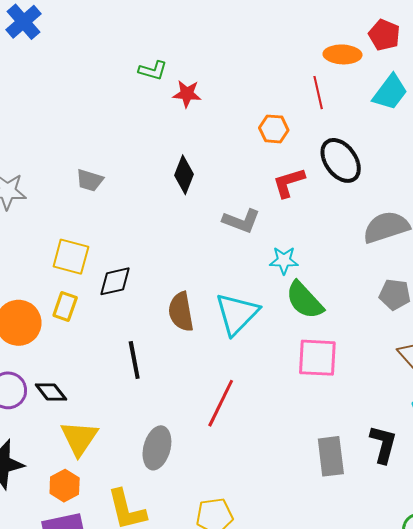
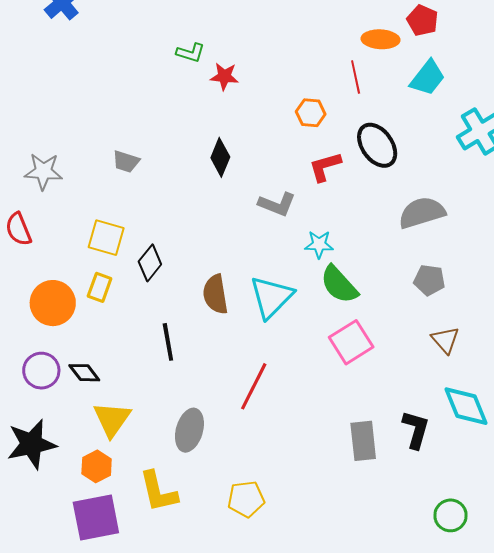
black diamond: (115, 281) -> (150, 263), turned -39
pink square: (317, 358) -> (351, 342), turned -36

